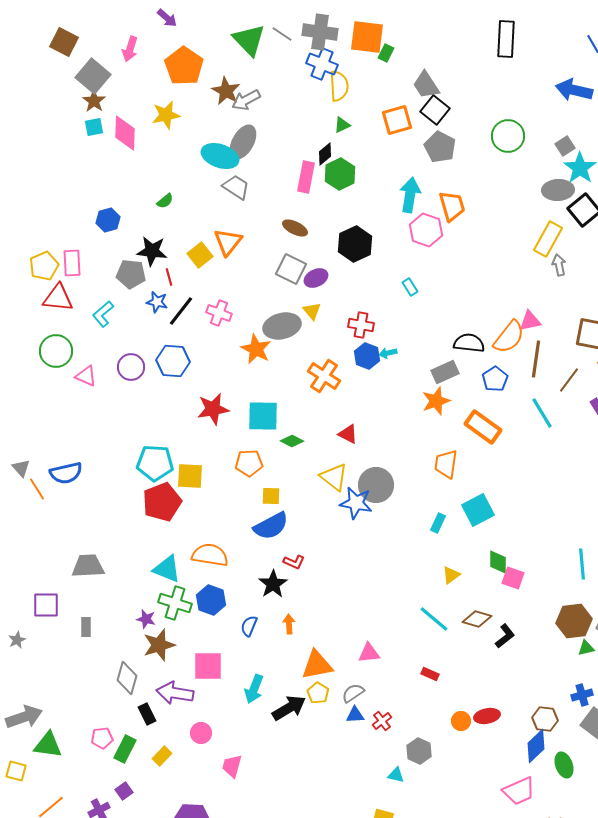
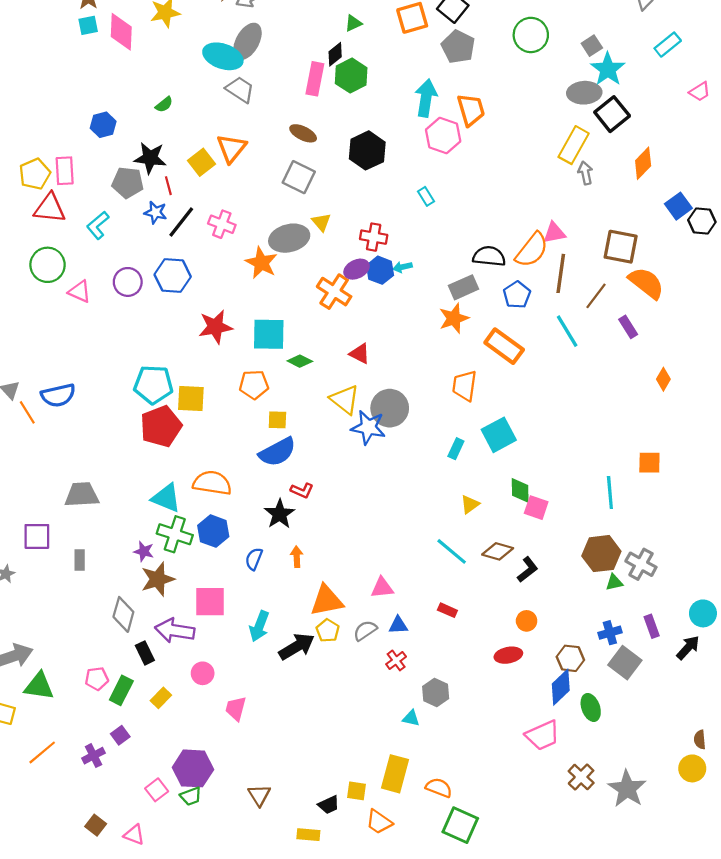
purple ellipse: (316, 278) -> (357, 269), moved
blue triangle: (355, 715) -> (398, 625), moved
orange circle: (461, 721) -> (527, 621), moved

